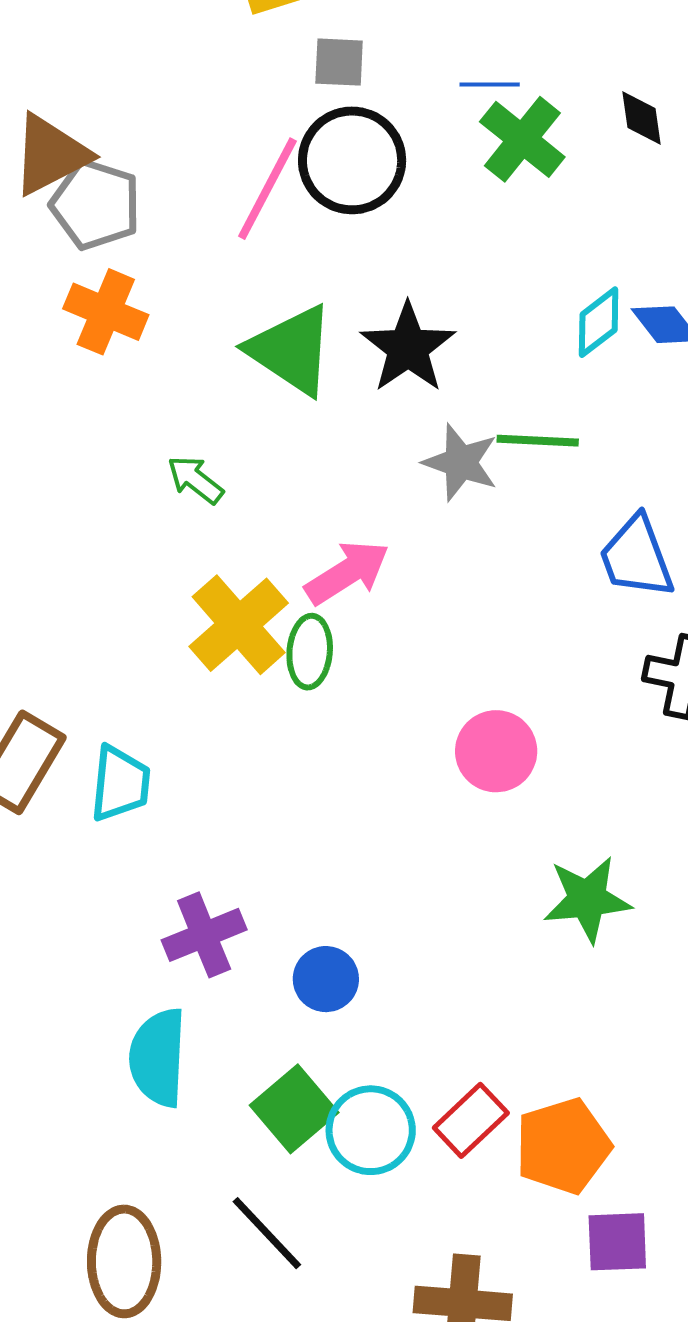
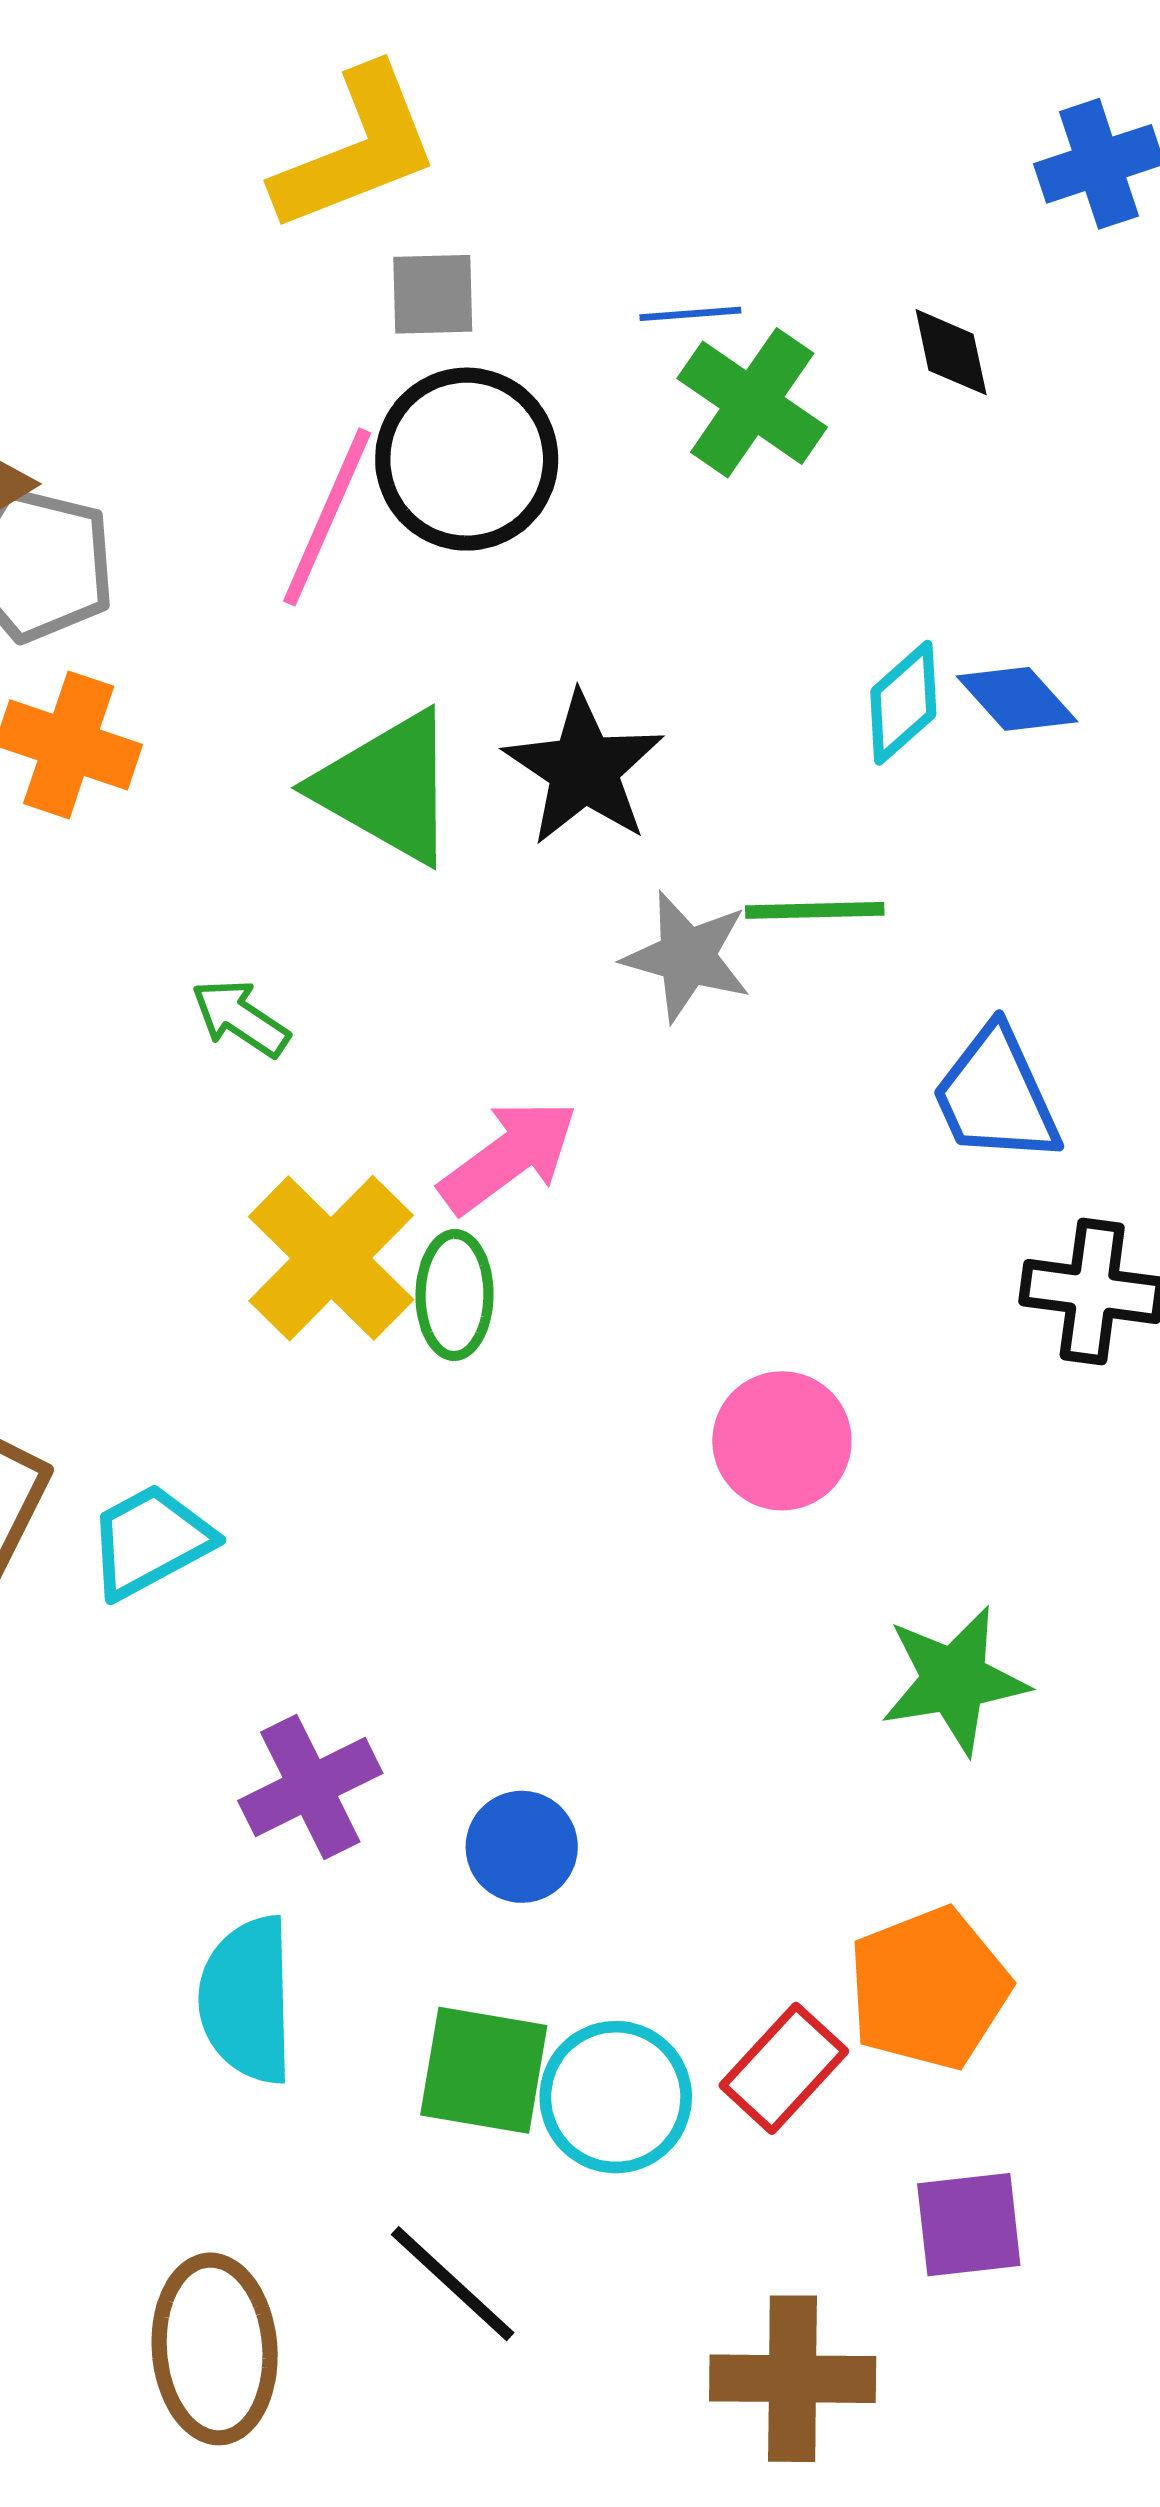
cyan trapezoid: (120, 784) -> (150, 1541), turned -120
green square: (294, 1109) -> (484, 2070), turned -36
orange pentagon: (563, 1146) -> (929, 1988), moved
purple square: (617, 1242) -> (969, 2225), moved

